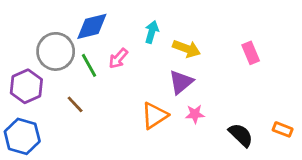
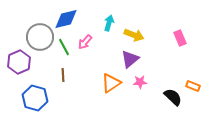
brown line: (75, 104) -> (63, 75), moved, turned 40
orange rectangle: (283, 129) -> (193, 86), moved
blue hexagon: (22, 136) -> (35, 98), moved

